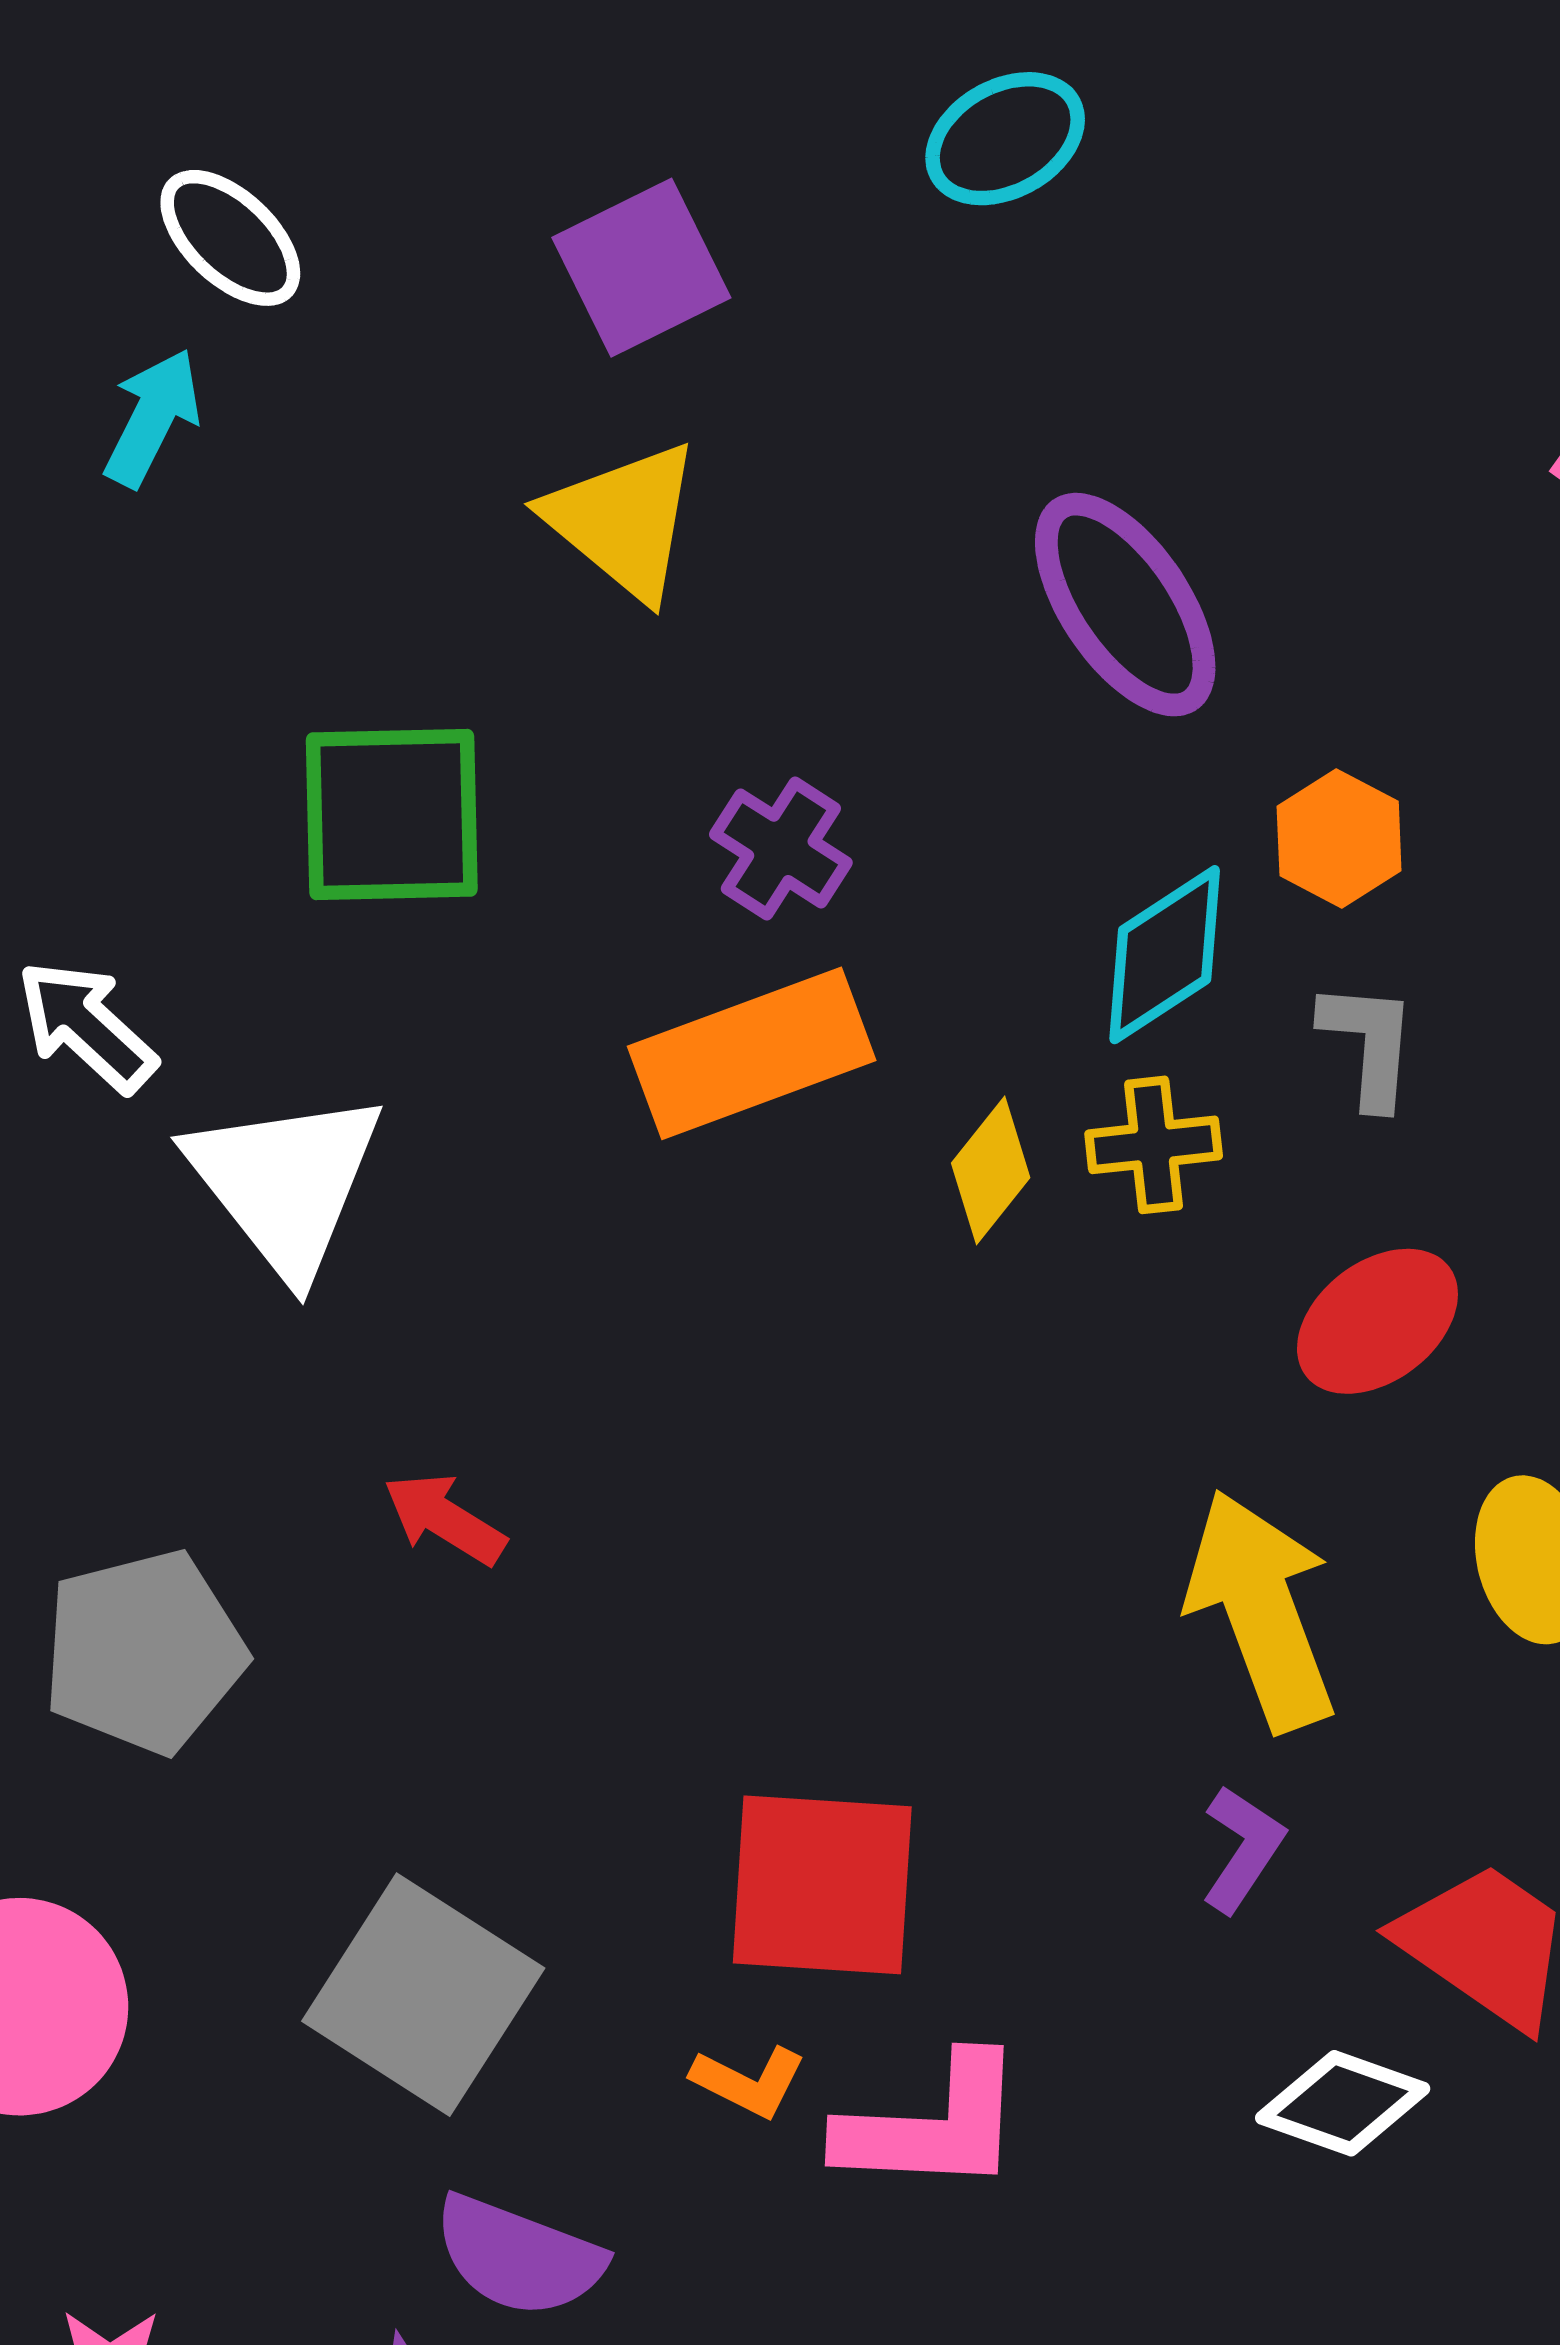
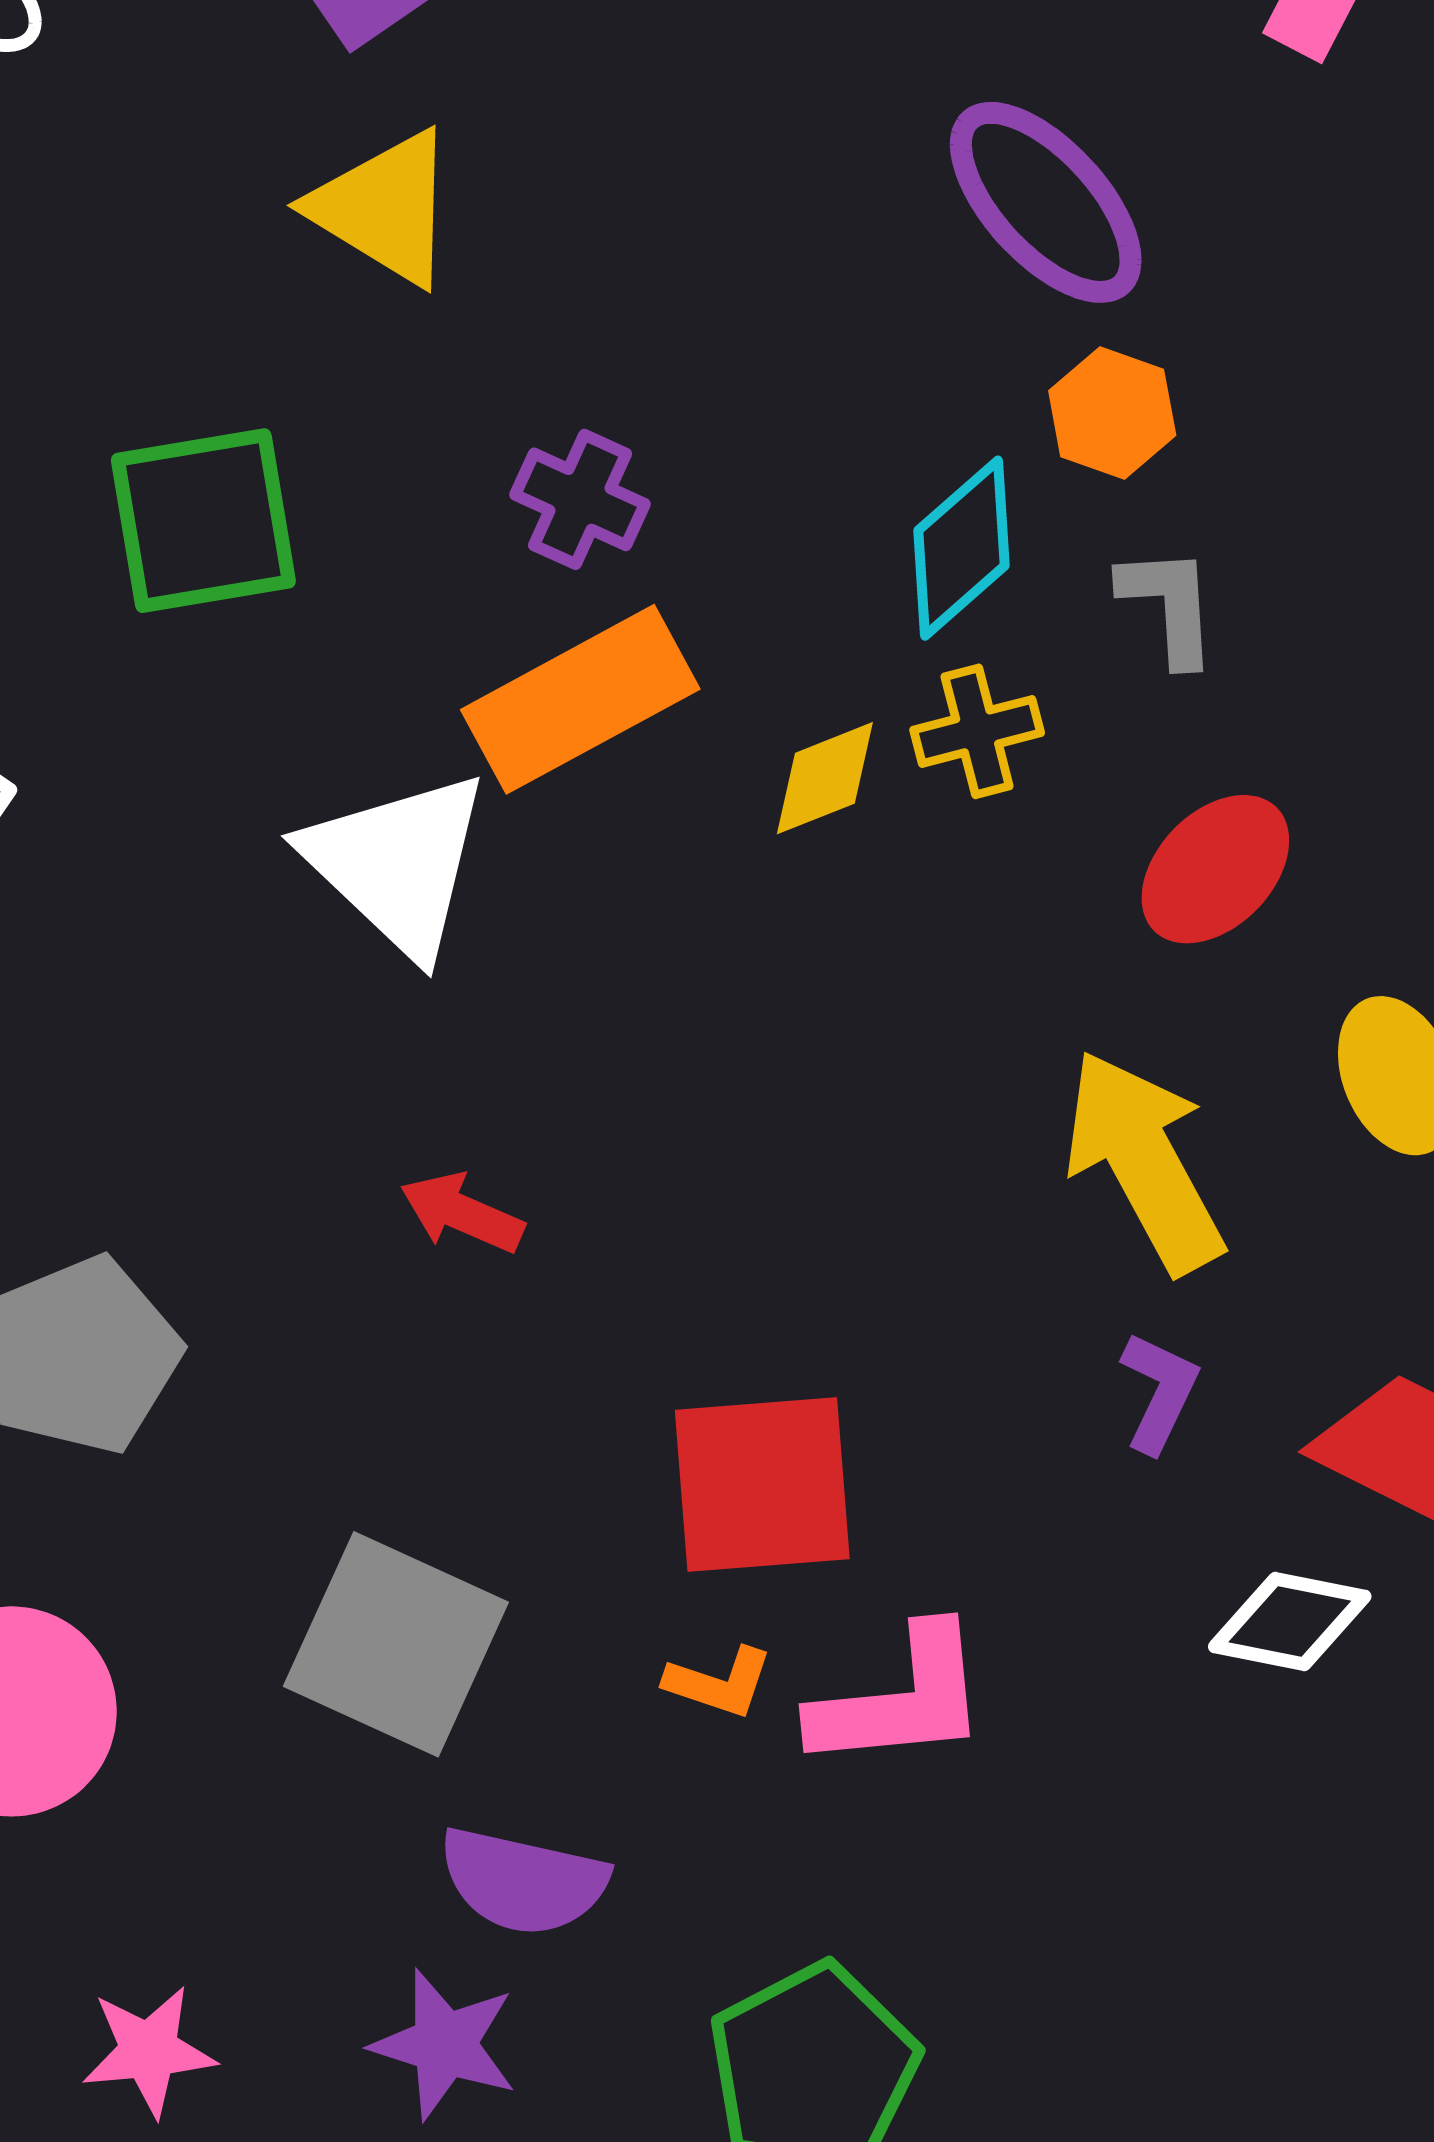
purple ellipse: (1125, 605) -> (1046, 202), moved
yellow diamond: (991, 1170) -> (825, 778), turned 38
white triangle: (285, 1183) -> (397, 864), moved
red arrow: (445, 1519) -> (462, 1213), moved

